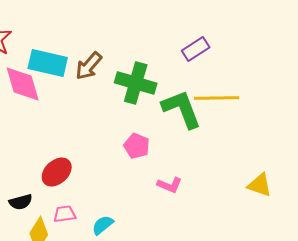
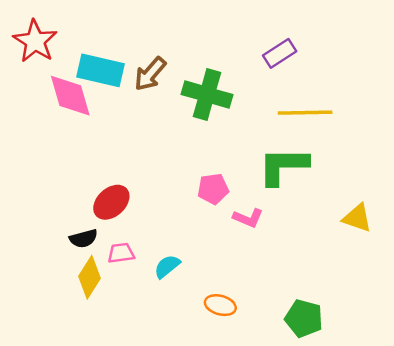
green L-shape: (182, 109) -> (283, 166), moved, turned -69
pink pentagon: (137, 146) -> (213, 189), moved, turned -30
black semicircle: (21, 202) -> (84, 239), moved

